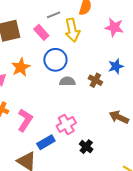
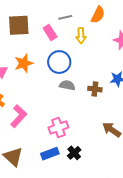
yellow arrow: (72, 30) -> (81, 36), size x0.7
brown cross: (95, 80) -> (95, 89), turned -32
blue rectangle: (46, 142) -> (50, 154), moved

